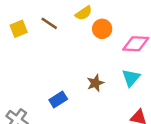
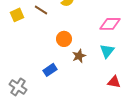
orange circle: (102, 29) -> (64, 39), moved

